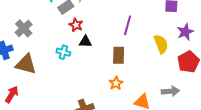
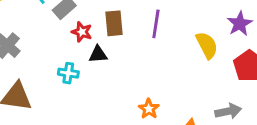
brown rectangle: (119, 55) -> (114, 23), moved

